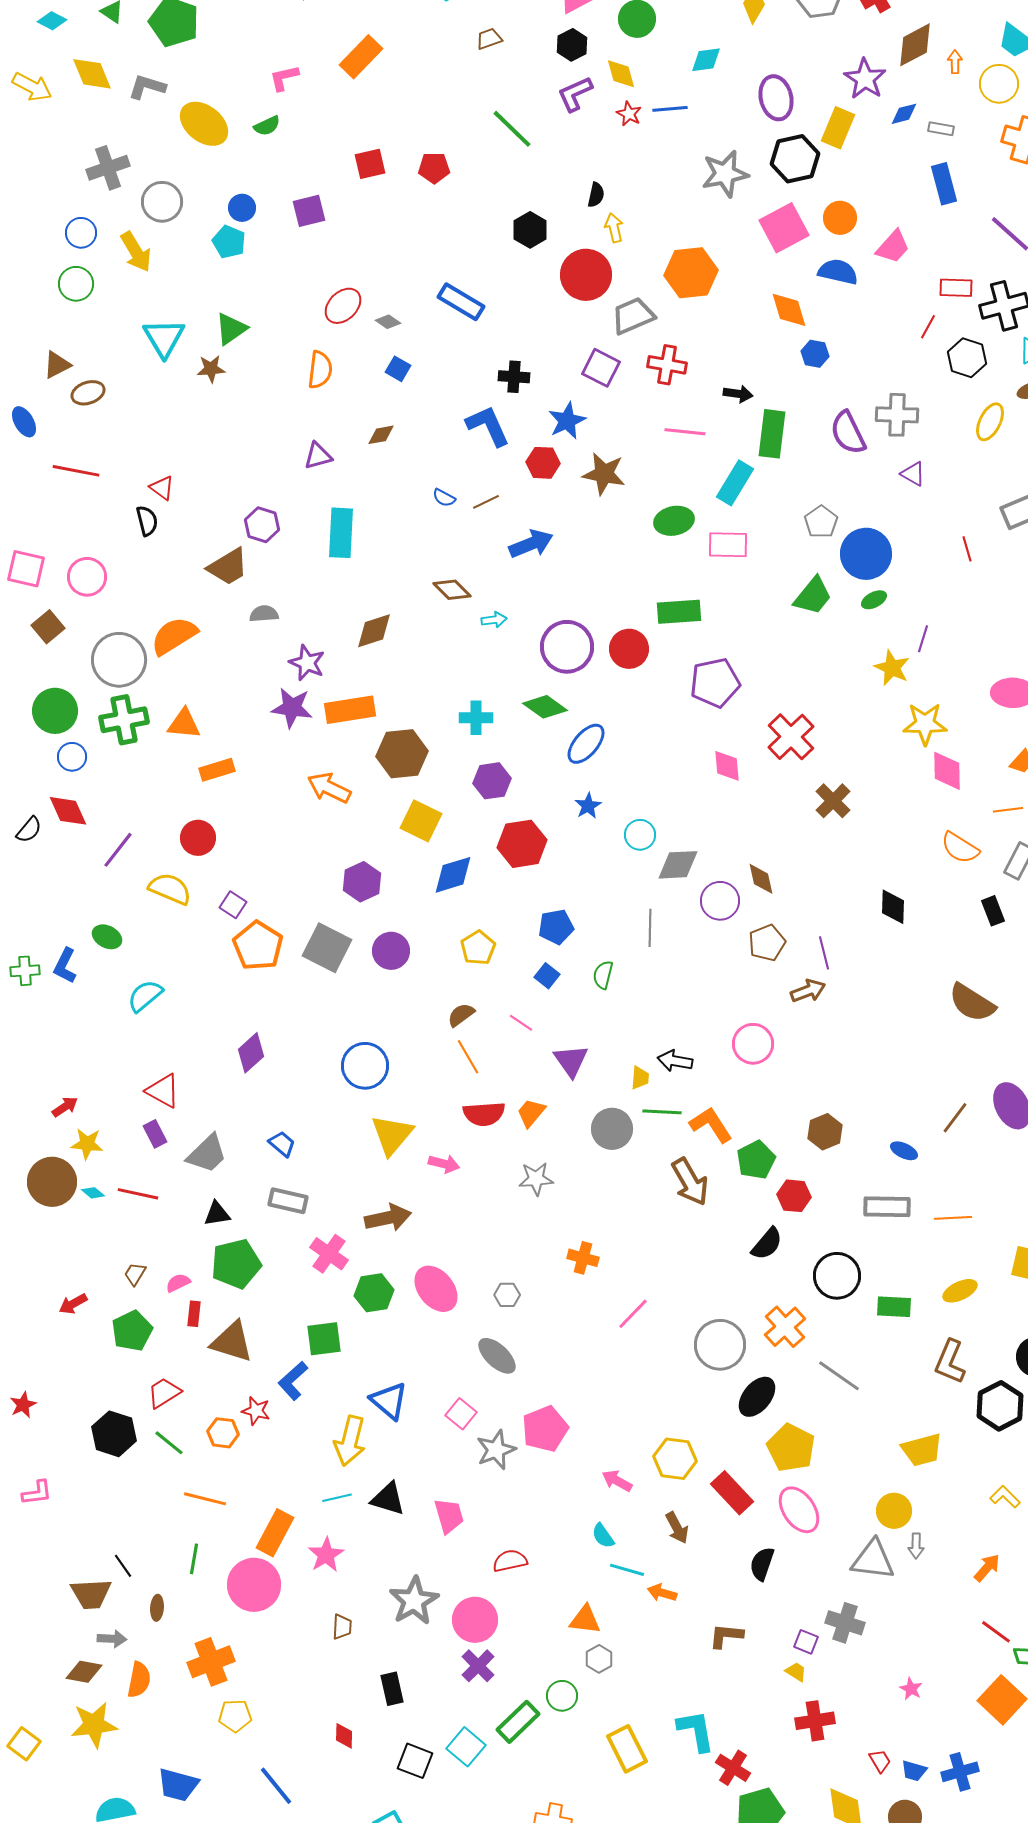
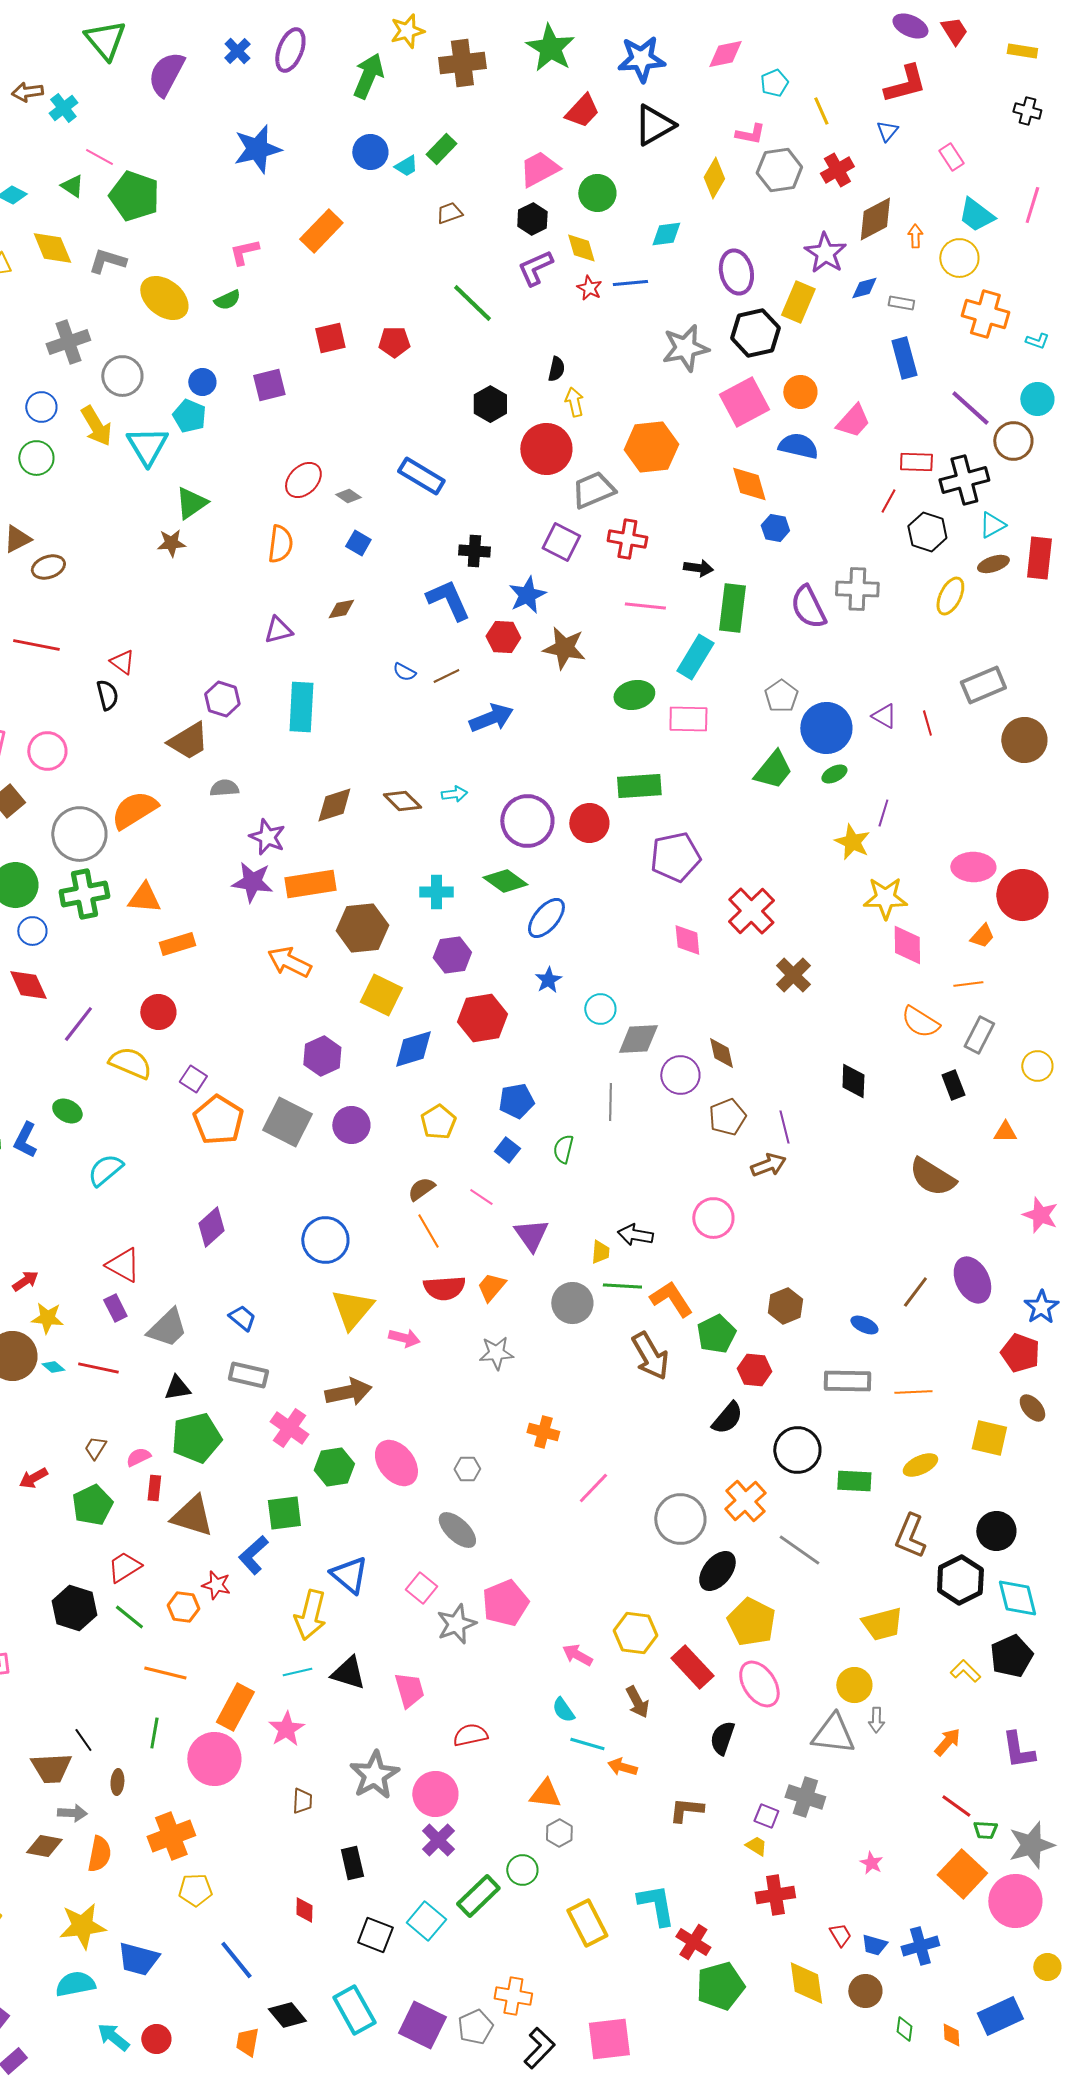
cyan triangle: (164, 338) -> (147, 446), moved
purple triangle: (913, 474) -> (884, 716), moved
brown diamond: (452, 590) -> (402, 801), moved
yellow star: (94, 1725) -> (82, 1926), moved

